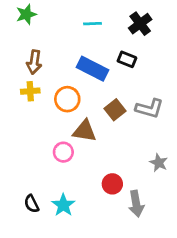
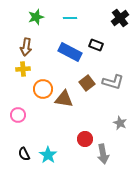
green star: (26, 14) -> (36, 17), moved
black cross: (140, 24) -> (120, 18), moved
orange circle: (67, 99) -> (43, 89), moved
pink circle: (63, 152) -> (18, 115), moved

